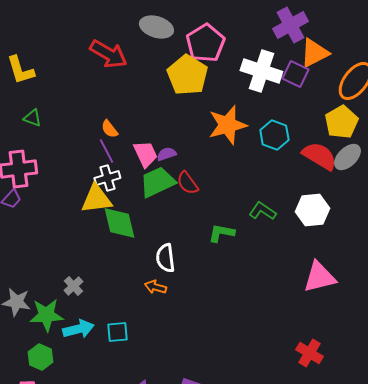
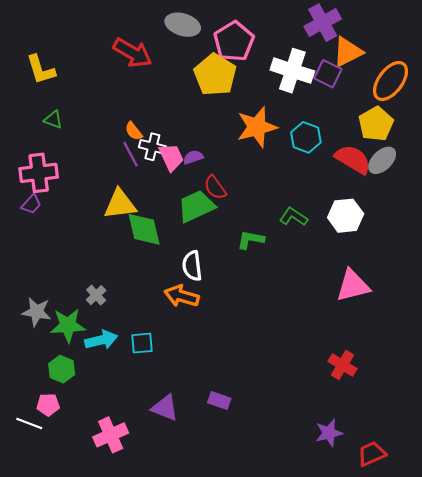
white cross: (107, 178) -> (152, 147), moved, turned 30
green trapezoid: (157, 182) -> (196, 206), moved
orange arrow: (155, 287) -> (182, 296), size x1.5

